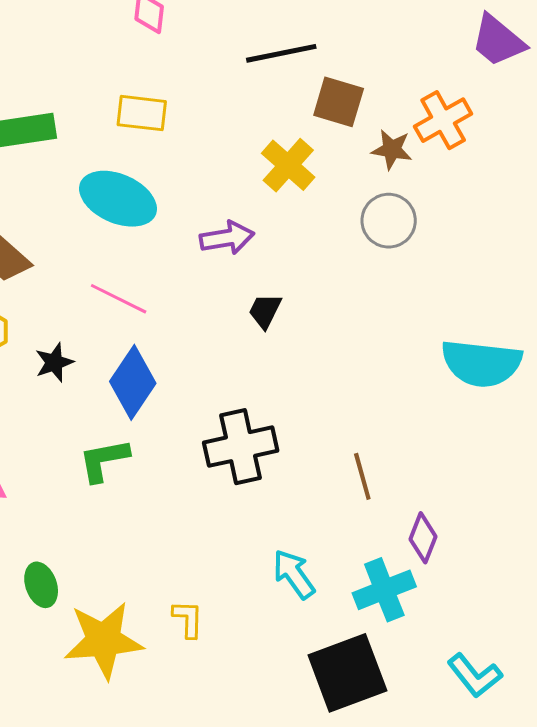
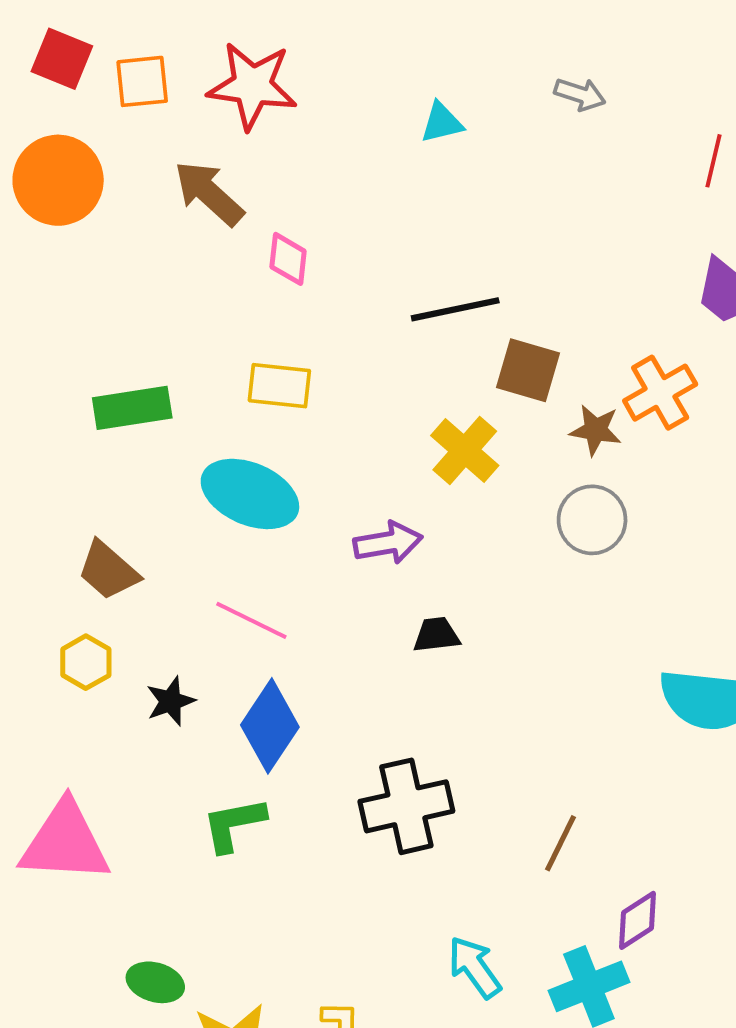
black trapezoid: (265, 311) -> (436, 635), turned 57
brown line: (362, 476) -> (560, 843), turned 42
purple diamond: (423, 538) -> (637, 920), turned 36
green ellipse: (41, 585) -> (155, 982), turned -54

